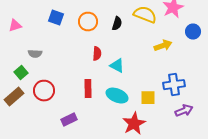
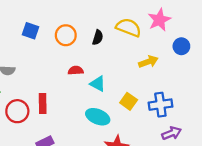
red semicircle: (97, 54) -> (76, 70), turned -96
red rectangle: (88, 89) -> (43, 104), moved
yellow square: (148, 98) -> (129, 101), moved, turned 35

